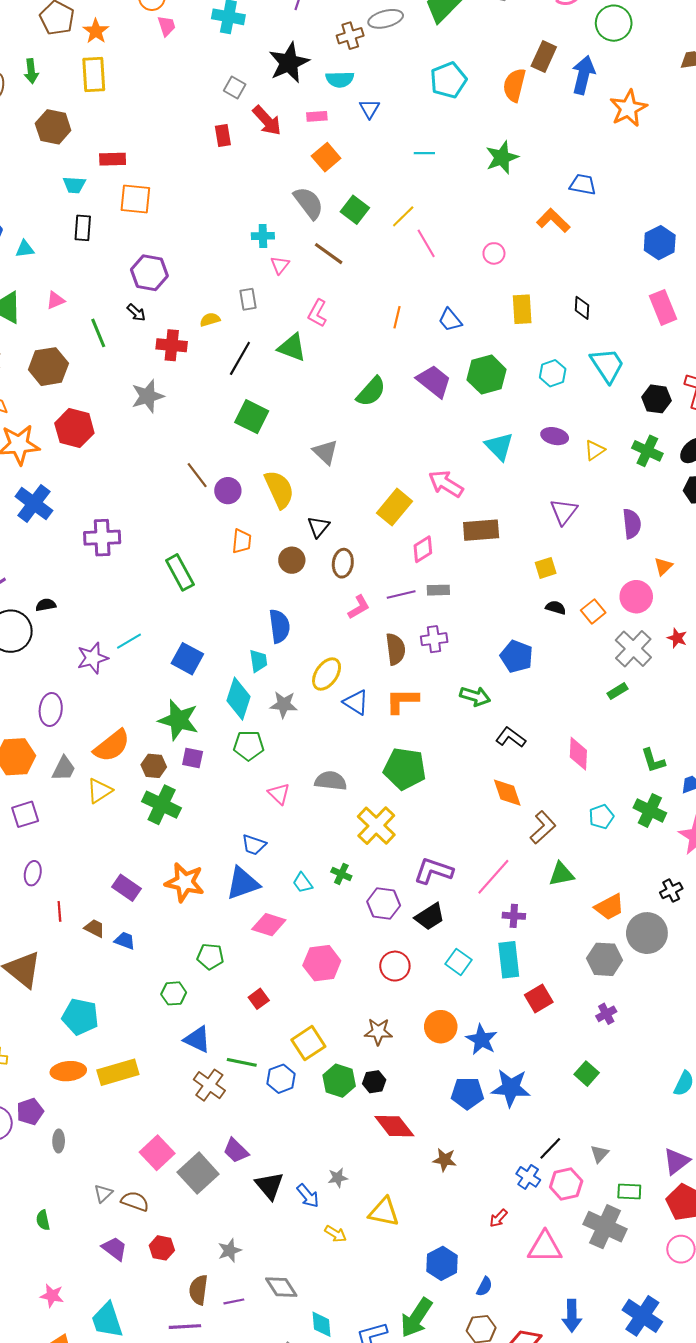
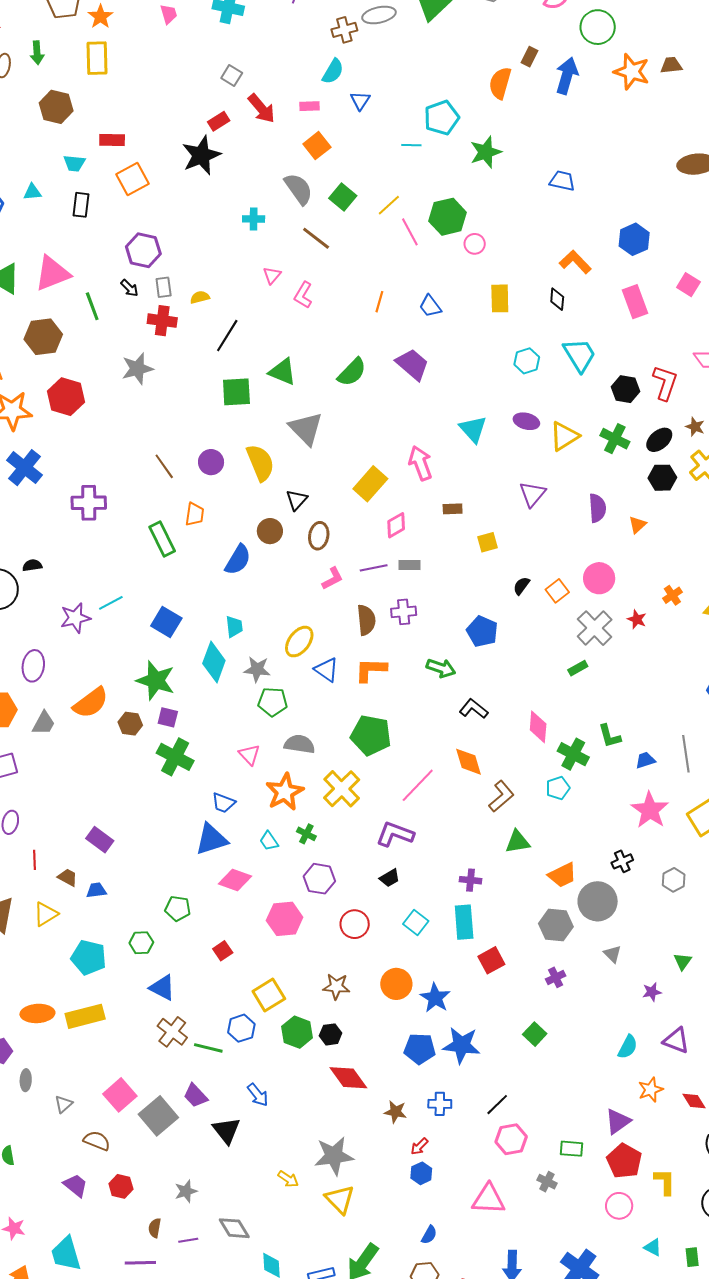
brown rectangle: (544, 57) -> (529, 57), size x0.7
black star: (289, 63) -> (201, 155), moved
cyan semicircle: (340, 79) -> (333, 71), turned -60
cyan pentagon: (448, 80) -> (442, 118), moved
orange star: (628, 108) -> (632, 72), moved, turned -30
red rectangle: (223, 136) -> (219, 121), turned 65
orange square: (135, 199) -> (132, 179), turned -36
orange L-shape: (553, 220) -> (575, 262), moved
cyan triangle: (25, 249) -> (32, 192), moved
pink triangle: (280, 265) -> (272, 275), moved
gray rectangle: (248, 299) -> (164, 287), moved
pink triangle: (56, 300) -> (52, 273), size x2.0
green triangle: (292, 347) -> (283, 372), moved
green hexagon: (487, 375) -> (448, 217), moved
green square: (252, 417) -> (236, 392), turned -32
yellow triangle: (595, 450) -> (564, 436), size x1.5
gray triangle: (325, 452) -> (306, 428), size x1.4
brown line: (197, 475) -> (164, 466), moved
pink arrow: (446, 484) -> (420, 463), turned 36
brown rectangle: (481, 530) -> (453, 509), size x0.6
orange trapezoid: (242, 541) -> (195, 514), moved
orange triangle: (663, 566) -> (637, 525), moved
yellow square: (546, 568) -> (487, 542), moved
black semicircle: (556, 608) -> (521, 586), turned -72
blue semicircle: (279, 626) -> (238, 560), moved, turned 36
green pentagon: (249, 746) -> (273, 702), moved
yellow triangle: (100, 791) -> (46, 914), moved
green cross: (162, 805) -> (175, 757), moved
green cross: (650, 810) -> (573, 754), moved
pink line: (493, 877) -> (418, 785), moved
orange star: (185, 882) -> (285, 792), moved, turned 30
purple hexagon: (384, 904) -> (319, 879), moved
black trapezoid: (430, 917) -> (390, 878), size x0.7
blue trapezoid: (125, 941) -> (96, 890), turned -30
cyan pentagon: (80, 1017) -> (89, 958), moved
green line: (242, 1062) -> (208, 1048), moved
gray triangle: (600, 1154) -> (612, 954), moved, turned -30
blue cross: (528, 1177) -> (440, 1104), moved, turned -35
gray star: (338, 1178) -> (334, 1156), moved, size x2.0
gray triangle: (103, 1193) -> (64, 1104), moved
blue arrow: (308, 1196) -> (258, 1095), moved
yellow triangle: (384, 1212) -> (340, 1199), moved, turned 32
red arrow: (498, 1218) -> (419, 1146), moved
gray cross: (605, 1227) -> (547, 1182), size x0.5
blue hexagon: (442, 1263) -> (421, 1173), moved, size x0.7
brown semicircle: (198, 1290) -> (155, 1228), size x0.7

